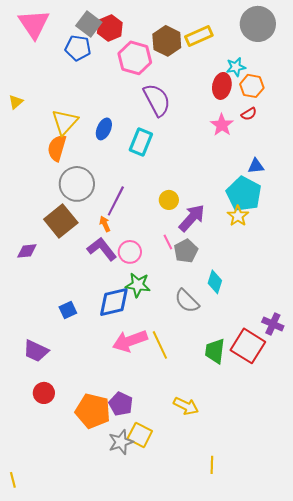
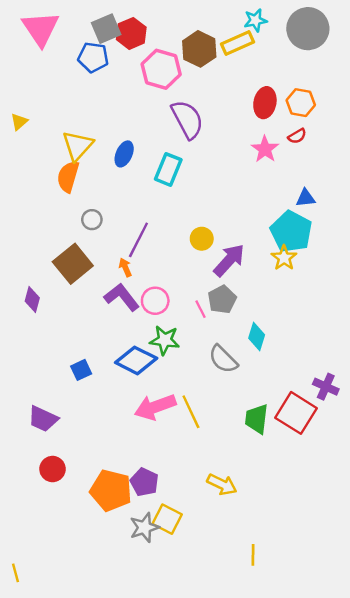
gray square: (89, 24) -> (106, 29), turned 30
cyan star: (236, 67) -> (255, 20), moved
gray circle: (77, 184) -> (92, 220), size x0.5
pink line: (168, 242) -> (200, 309), moved
purple diamond: (27, 251) -> (32, 300), turned -70
blue diamond: (114, 302) -> (136, 360), turned 40

